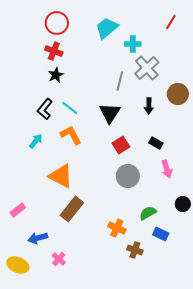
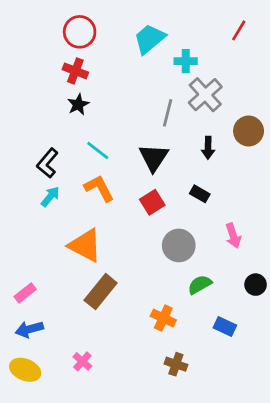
black L-shape: (45, 109) -> (47, 163), moved
black rectangle: (156, 143) -> (200, 194), moved
red square: (121, 145) -> (152, 202), moved
green semicircle: (148, 213) -> (200, 285), moved
blue arrow: (38, 238) -> (29, 329), moved
brown cross: (135, 250) -> (176, 364), moved

